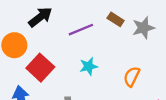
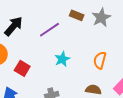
red square: (40, 68) -> (22, 68), size x0.7

